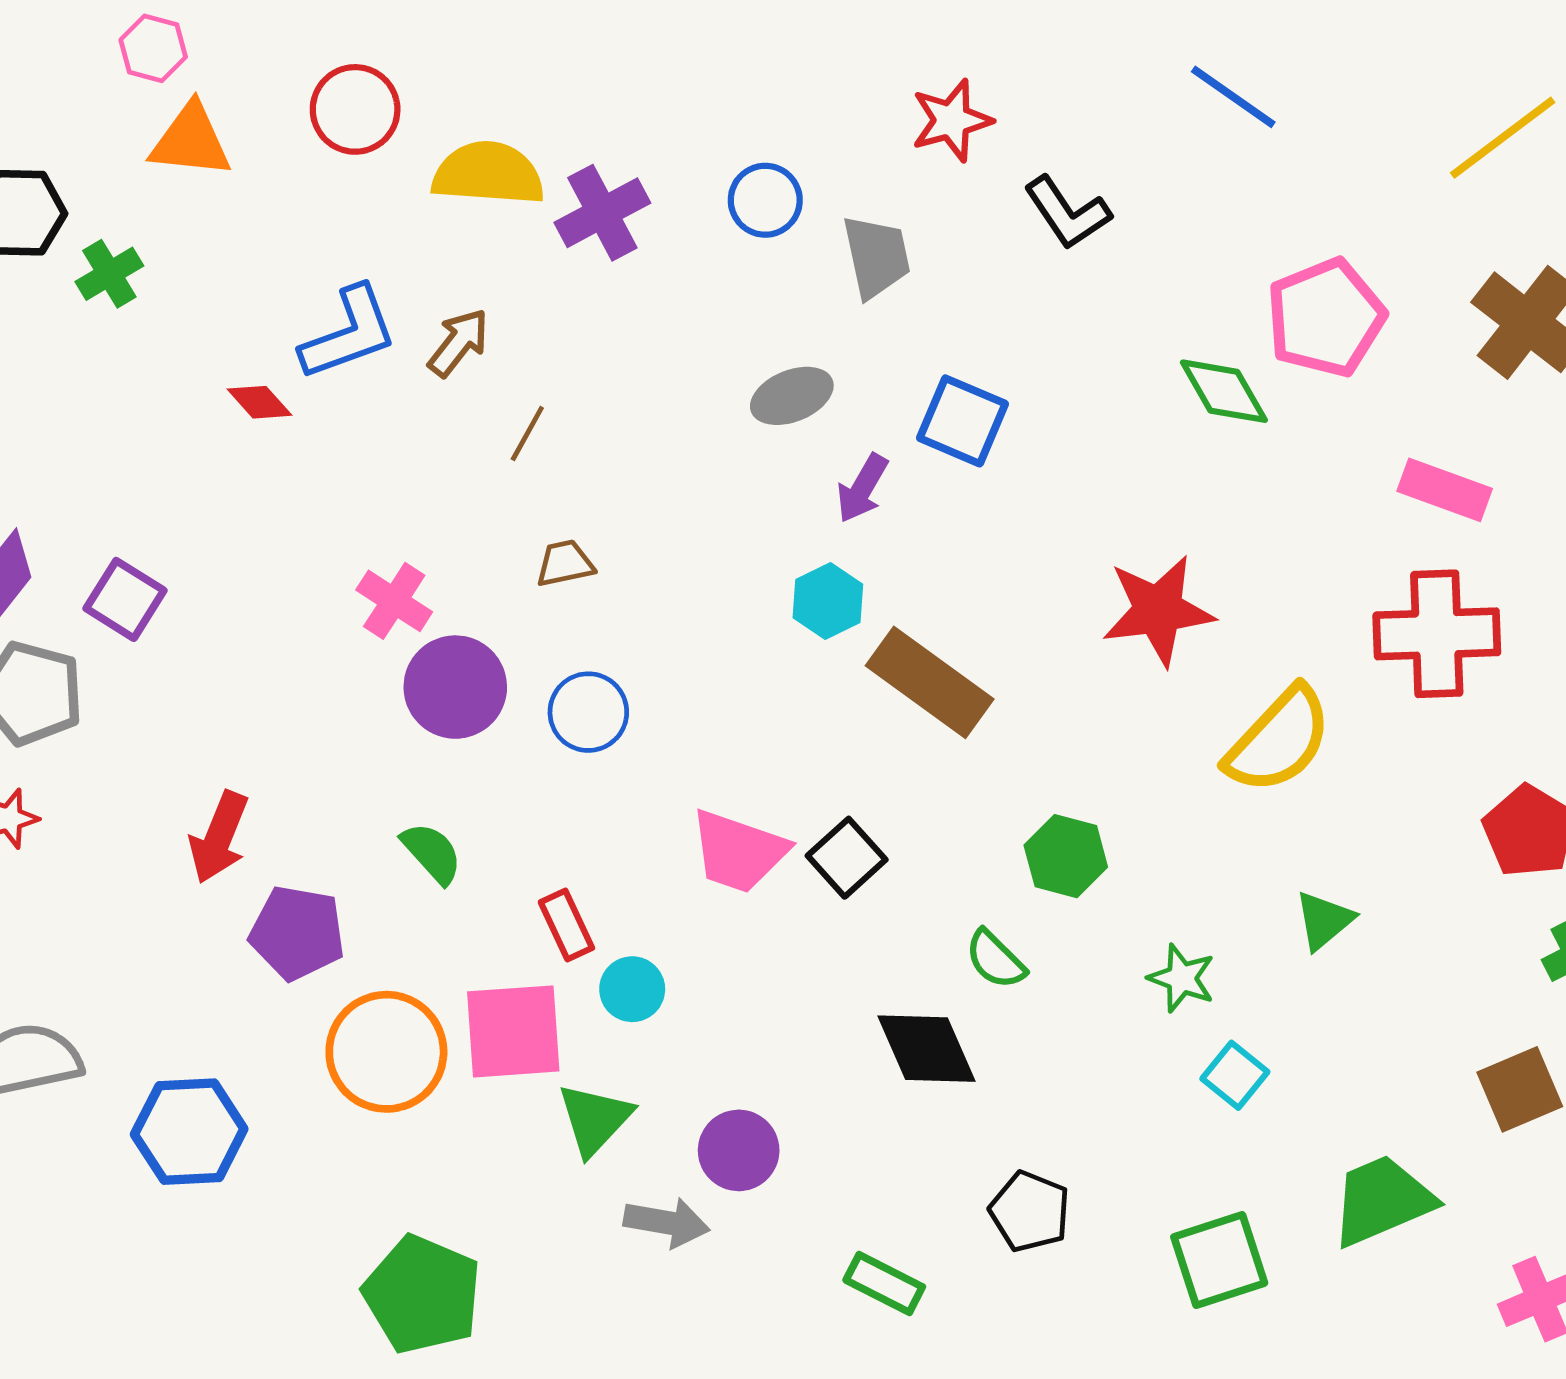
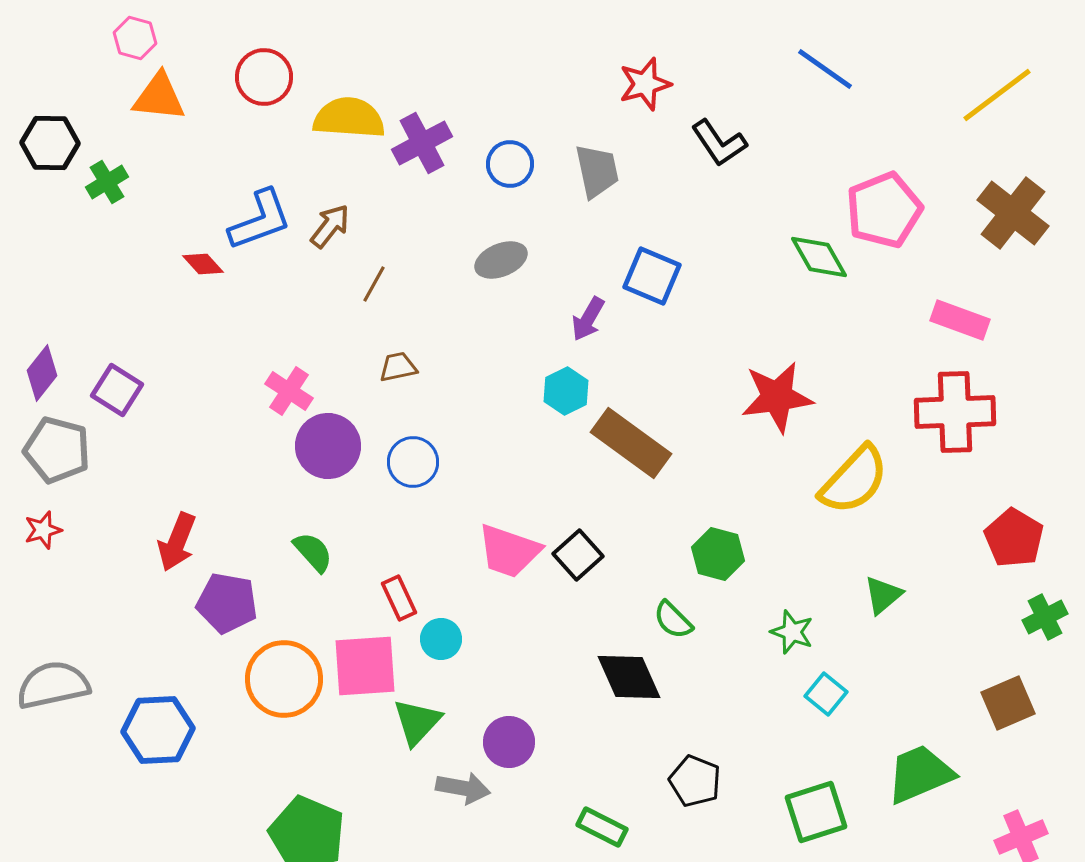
blue circle: (765, 200) -> (510, 164), moved
gray ellipse: (792, 396) -> (501, 260), moved

